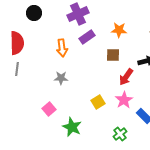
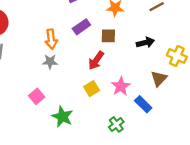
purple rectangle: (87, 37) -> (81, 27), moved
orange arrow: (62, 48) -> (51, 39), moved
red arrow: (126, 77) -> (96, 61), moved

